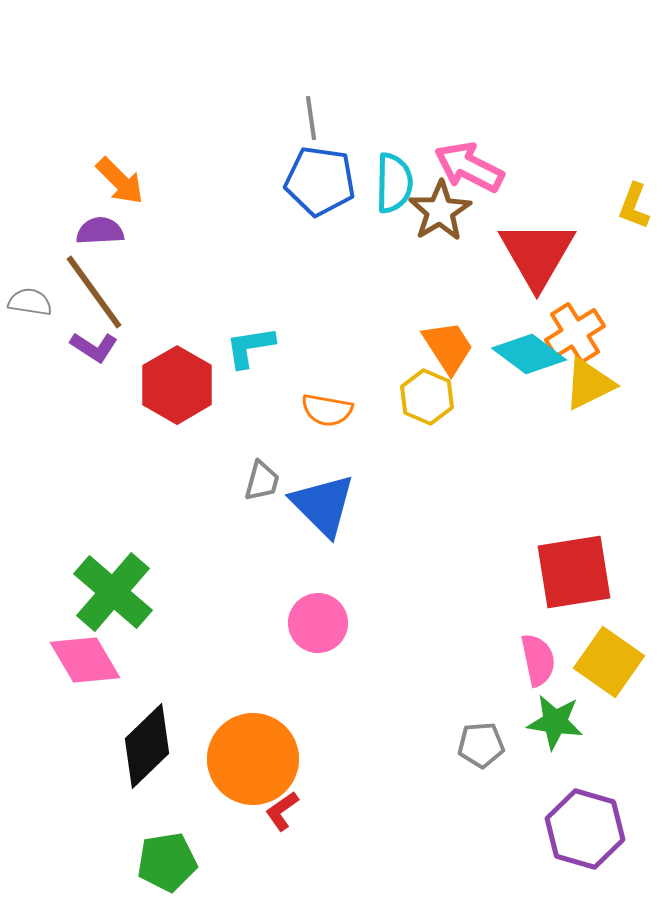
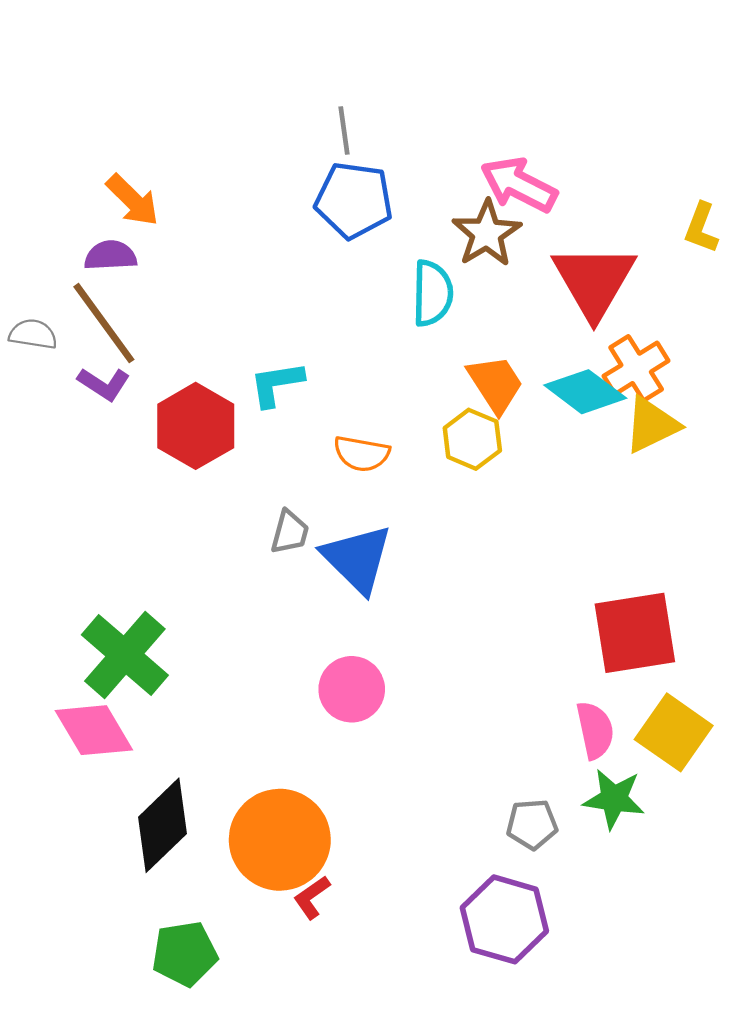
cyan semicircle: (394, 183) -> (432, 293), moved
purple hexagon: (585, 829) -> (504, 919), moved

